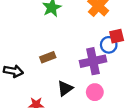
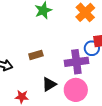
pink circle: (95, 92) -> (76, 90), size x1.5

